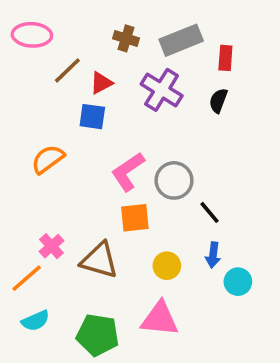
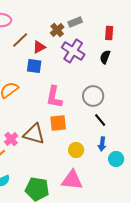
brown cross: (126, 38) -> (57, 30), moved, turned 32
gray rectangle: (181, 40) -> (75, 22), moved, size x0.6
pink L-shape: (128, 172) -> (54, 97), turned -45
gray circle: (174, 180) -> (93, 96), moved
brown triangle: (99, 260) -> (34, 134), moved

